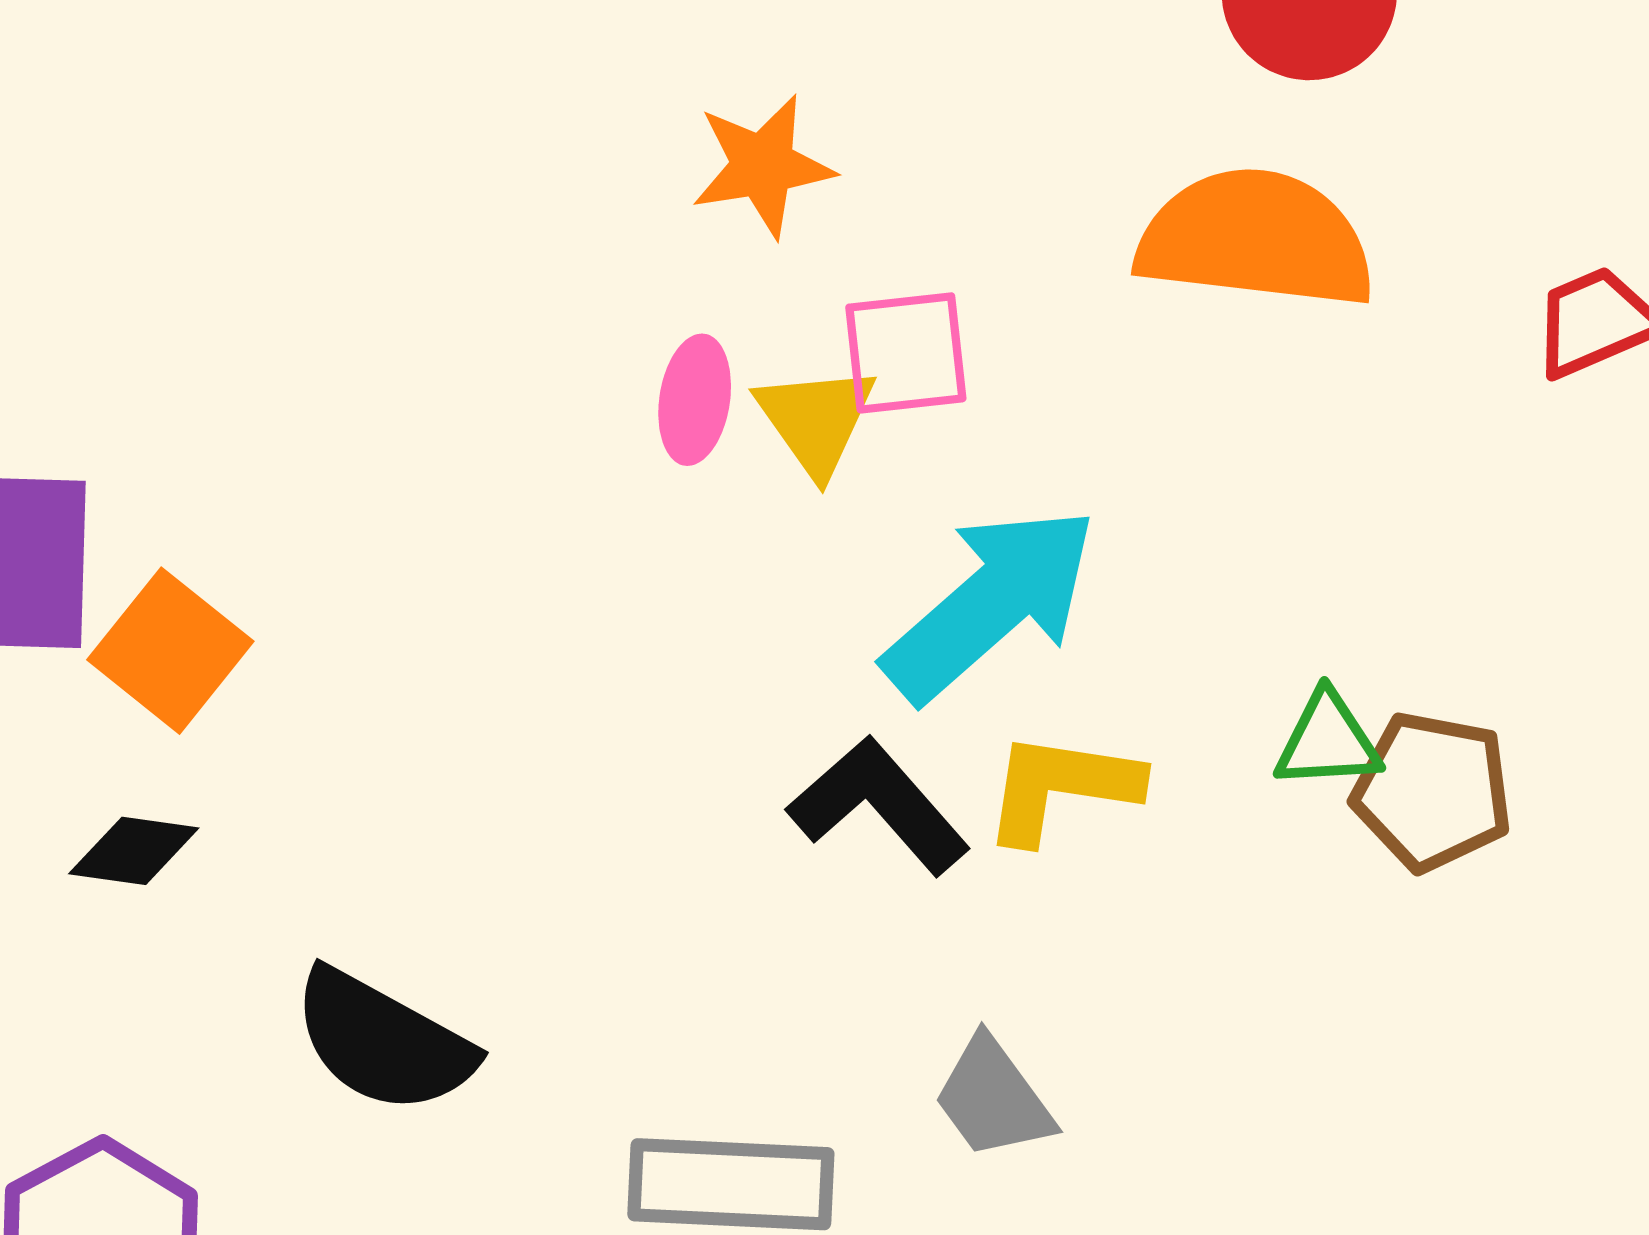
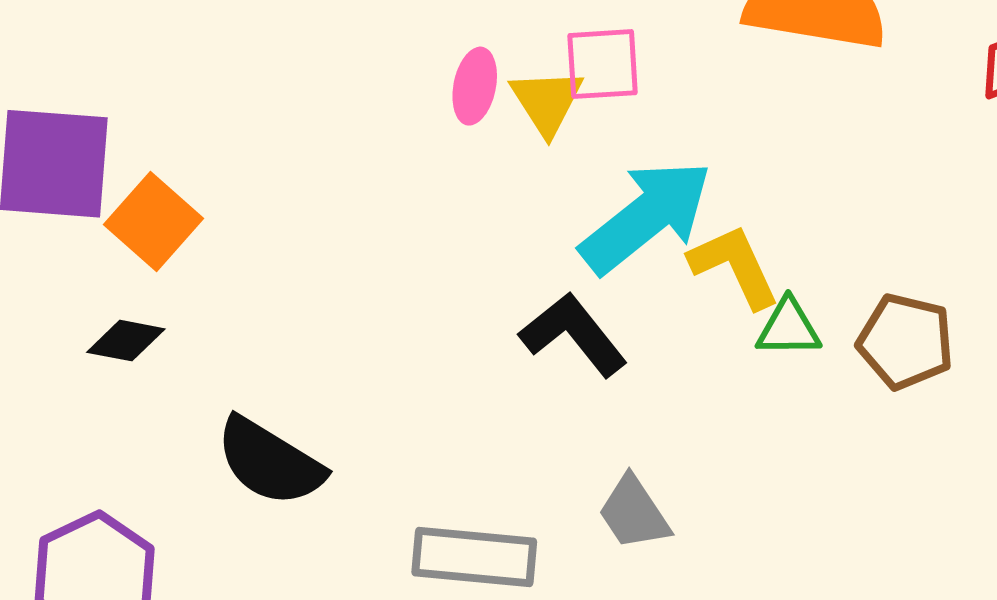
green triangle: (1328, 741) -> (788, 328), moved
yellow L-shape: (1061, 787) -> (734, 266), moved, turned 54

